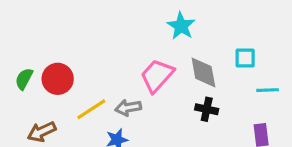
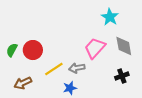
black cross: (207, 109) -> (122, 76), moved, turned -32

